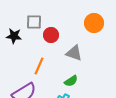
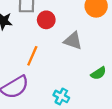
green semicircle: (71, 81) -> (98, 73), moved

